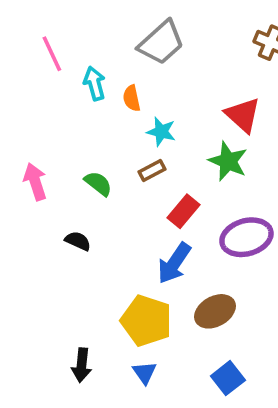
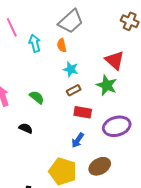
orange semicircle: (132, 98) -> (62, 45), moved
brown rectangle: (152, 171) -> (74, 90), moved
red rectangle: (183, 211) -> (83, 112), turned 60
blue arrow: (174, 263) -> (78, 140), size x0.7

